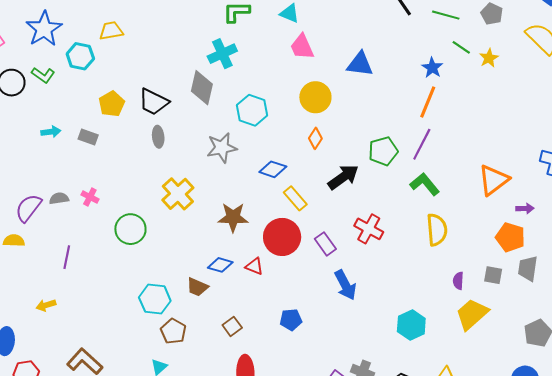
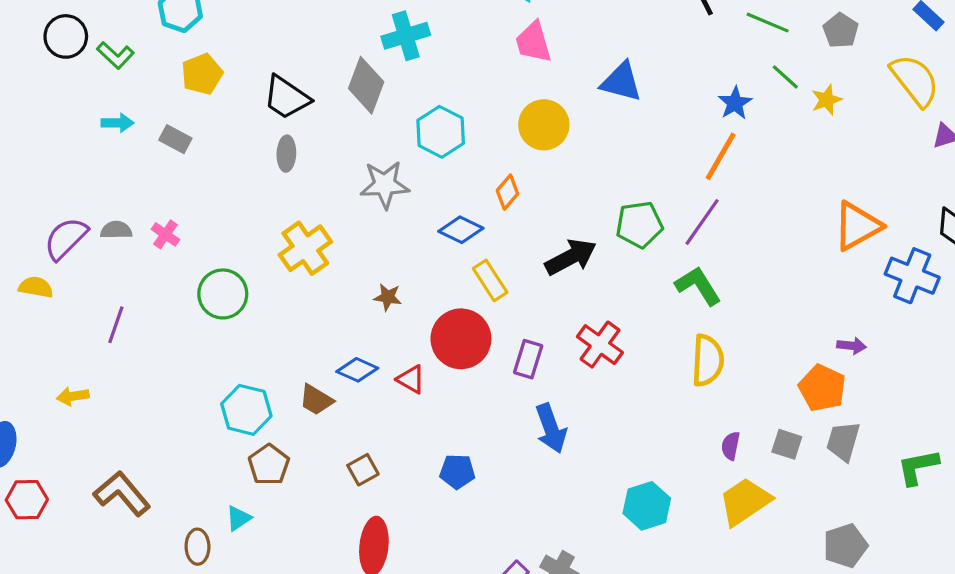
green L-shape: (43, 75) -> (115, 55), moved
yellow pentagon: (112, 104) -> (202, 74), moved
orange diamond: (315, 138) -> (507, 192), moved
orange triangle: (494, 180) -> (857, 226), moved
brown star: (233, 217) -> (388, 297), size x0.6
purple rectangle: (325, 244) -> (528, 359), turned 45

